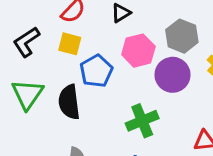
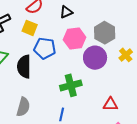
blue pentagon: (96, 71) -> (45, 48), turned 30

